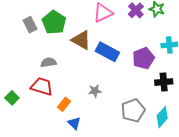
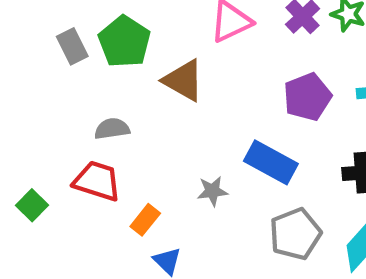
blue rectangle: (107, 52) -> (271, 162), moved
purple pentagon: (143, 58) -> (307, 97), moved

